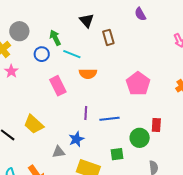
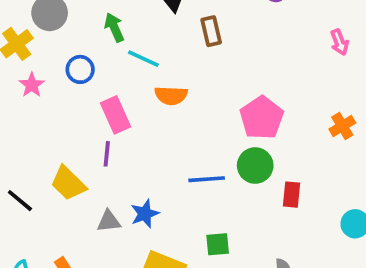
blue circle: (42, 54) -> (80, 69), moved
purple line: (86, 113) -> (107, 154), moved
green circle: (140, 138) -> (255, 166), moved
gray triangle: (59, 152) -> (109, 221), moved

